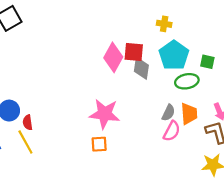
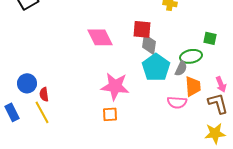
cyan pentagon: (174, 55) -> (156, 67), moved
pink diamond: (113, 57) -> (100, 37), moved, turned -56
gray semicircle: (168, 113) -> (181, 68), moved
pink semicircle: (172, 131) -> (177, 102), turned 66

